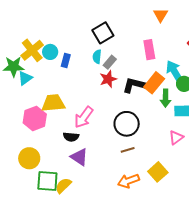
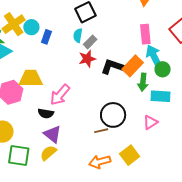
pink rectangle: (149, 50) -> (145, 34), moved
black circle: (127, 124) -> (113, 115), moved
yellow semicircle: (63, 186) -> (48, 153), moved

